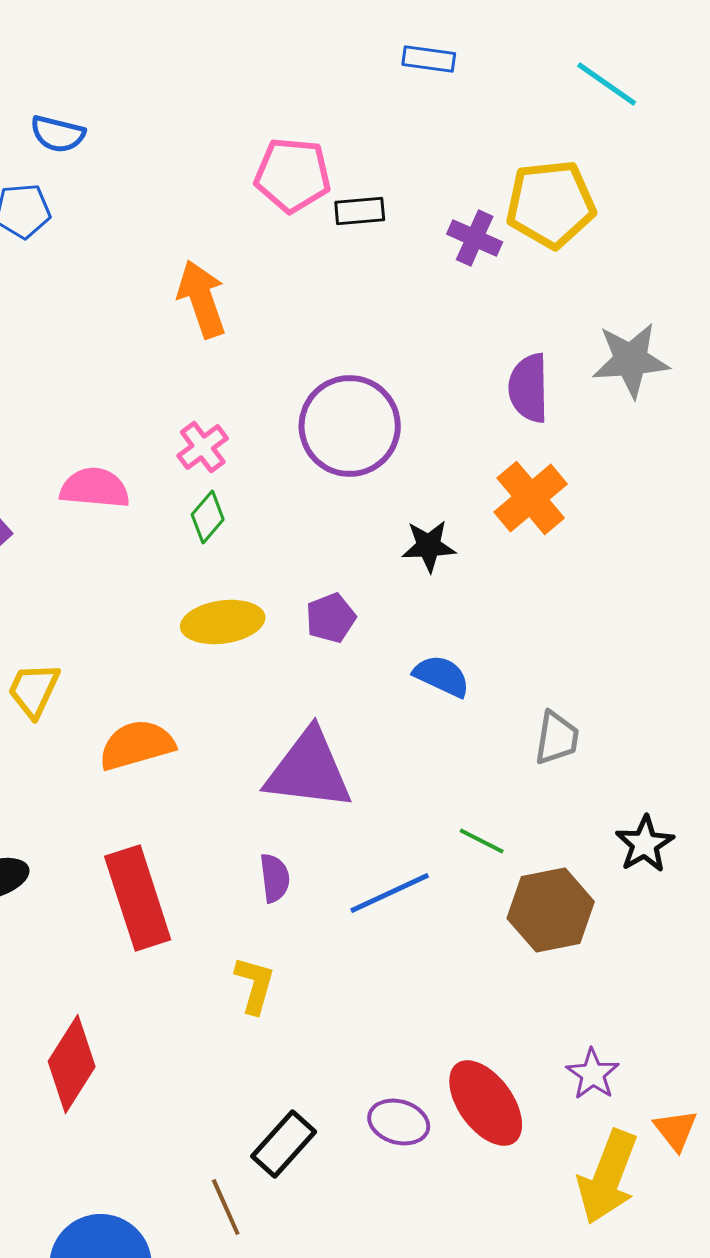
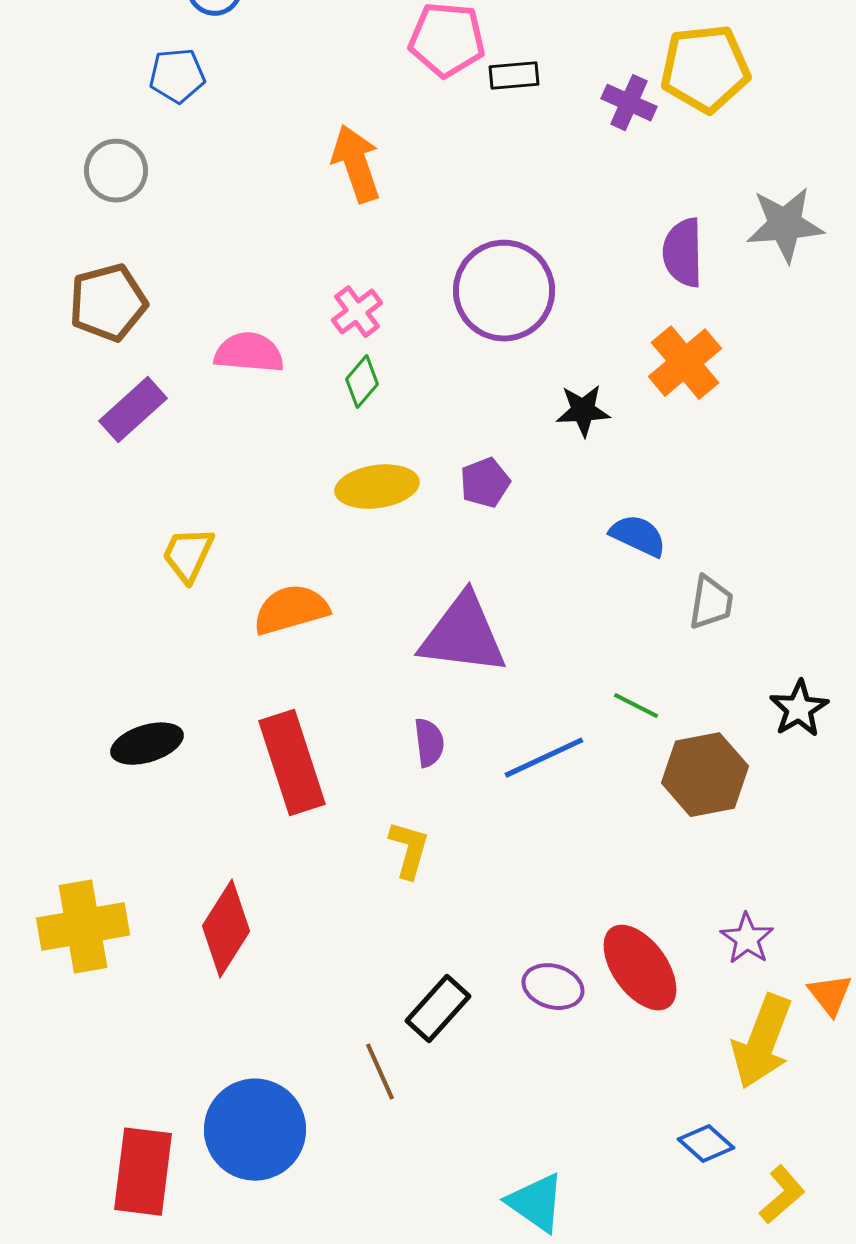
blue semicircle: (442, 676) -> (638, 536), moved

